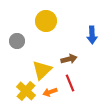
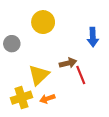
red line: (70, 83) -> (81, 75), moved
yellow cross: (26, 91) -> (22, 98), turned 30

